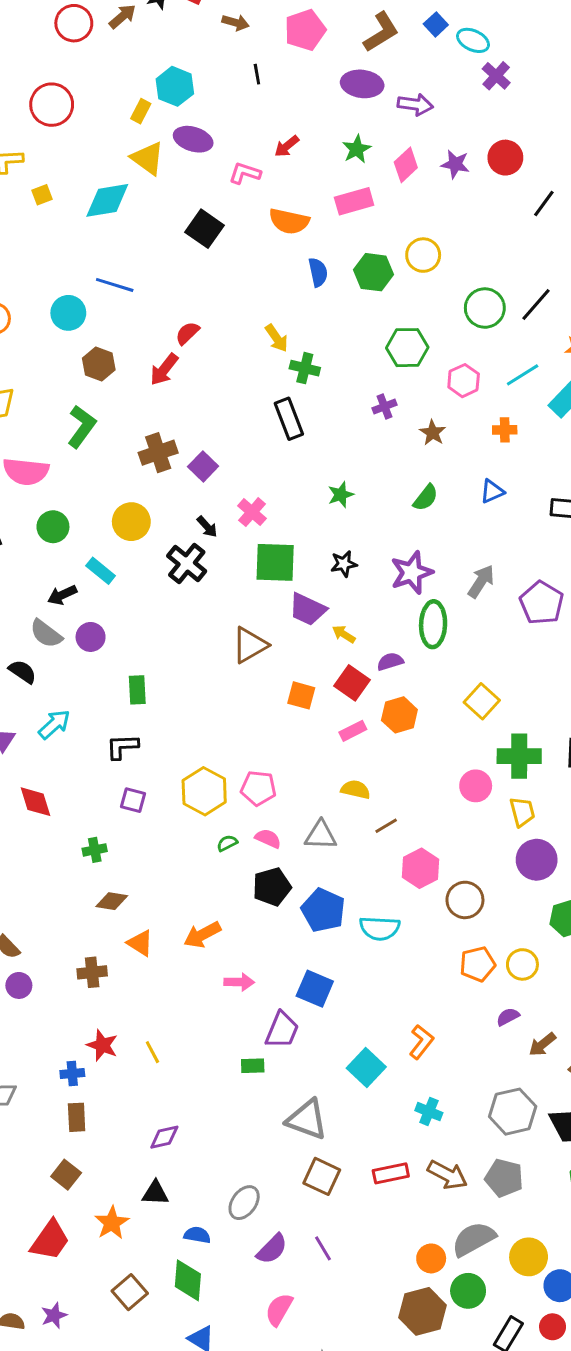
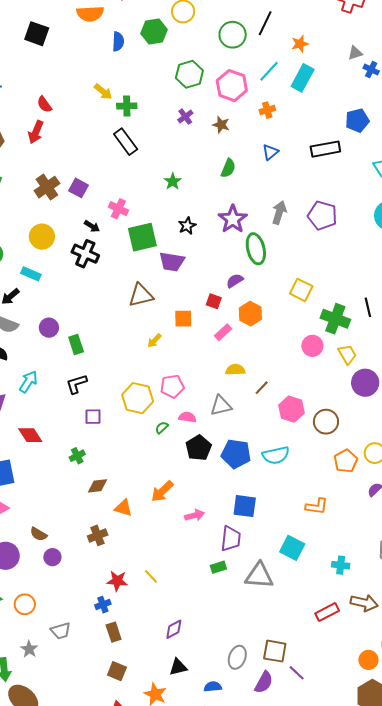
blue semicircle: (318, 272) -> (118, 41), turned 30
red semicircle: (187, 333) -> (44, 104), turned -66
pink hexagon: (464, 381) -> (232, 86), size x1.4
yellow arrow: (344, 634) -> (154, 341), moved, turned -63
purple circle: (91, 637) -> (49, 328), moved
brown triangle: (250, 645) -> (141, 295), turned 32
red square: (352, 683) -> (214, 301), size x0.7
green cross: (519, 756) -> (335, 319), turned 36
orange L-shape: (421, 1042) -> (317, 506), moved, turned 75
gray triangle: (307, 1119) -> (259, 576), moved
brown square: (322, 1176) -> (275, 651), moved

